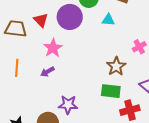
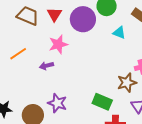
brown star: (116, 66) -> (127, 83), moved
orange line: (17, 68) -> (18, 54), turned 36

